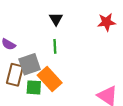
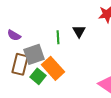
black triangle: (56, 19) -> (79, 31), moved
green square: (34, 87) -> (38, 76), turned 35

